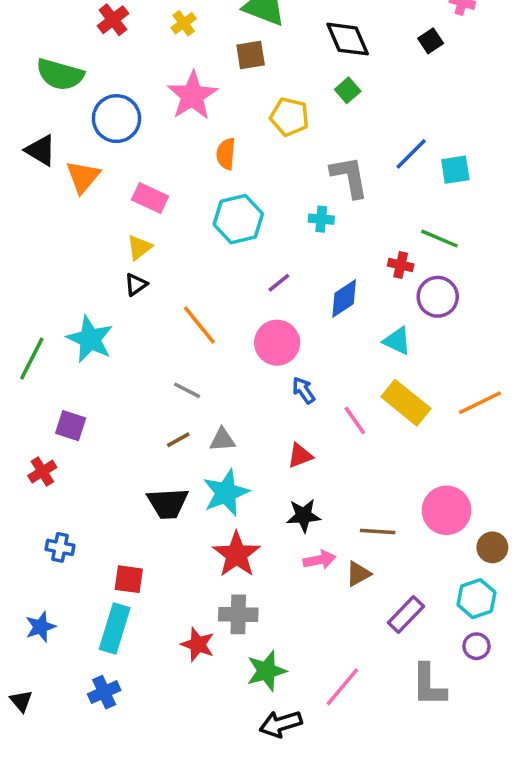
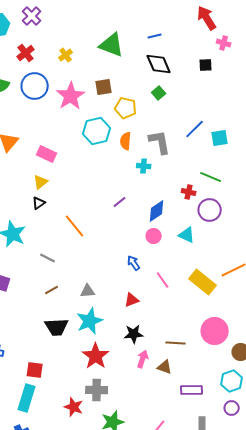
black square: (431, 41) -> (206, 65), turned 32
brown square: (251, 55) -> (104, 87), moved
blue circle: (116, 119) -> (35, 86), moved
orange semicircle: (226, 154) -> (126, 141), moved
cyan hexagon: (238, 219) -> (97, 131), moved
pink circle: (277, 343) -> (154, 236), moved, size x0.6
gray line: (187, 390) -> (48, 258), moved
yellow rectangle: (406, 403) -> (203, 282), moved
brown line: (178, 440) -> (52, 290), moved
pink arrow: (319, 560) -> (143, 359), turned -60
brown triangle: (358, 574) -> (165, 367), turned 49
purple rectangle: (406, 614) -> (192, 390), turned 45

